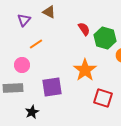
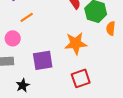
orange star: (85, 70) -> (76, 43), turned 30
red square: (103, 98) -> (81, 78), moved, turned -36

